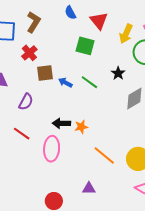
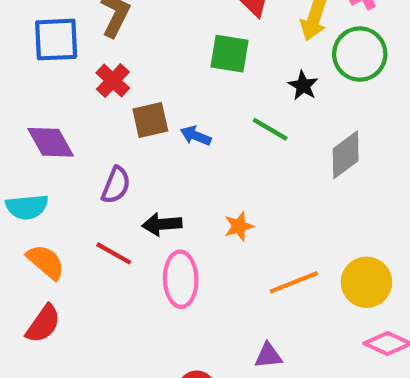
black star: (118, 73) -> (303, 86), moved
green line: (89, 82) -> (270, 129), moved
black arrow: (61, 123) -> (162, 224), moved
orange line: (104, 155) -> (294, 282), turned -55

